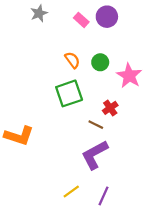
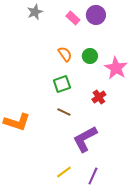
green square: (69, 93) -> (62, 84), size x0.7
brown line: (96, 125) -> (64, 112), moved

